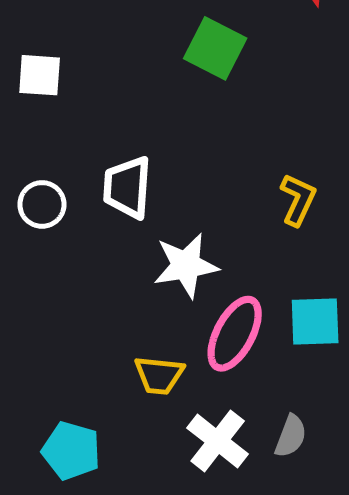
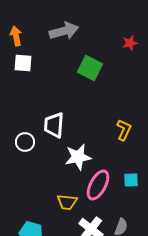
white square: (40, 75) -> (23, 63), moved
white circle: (42, 204) -> (25, 142), moved
cyan square: (315, 322) -> (131, 180), size x0.7

